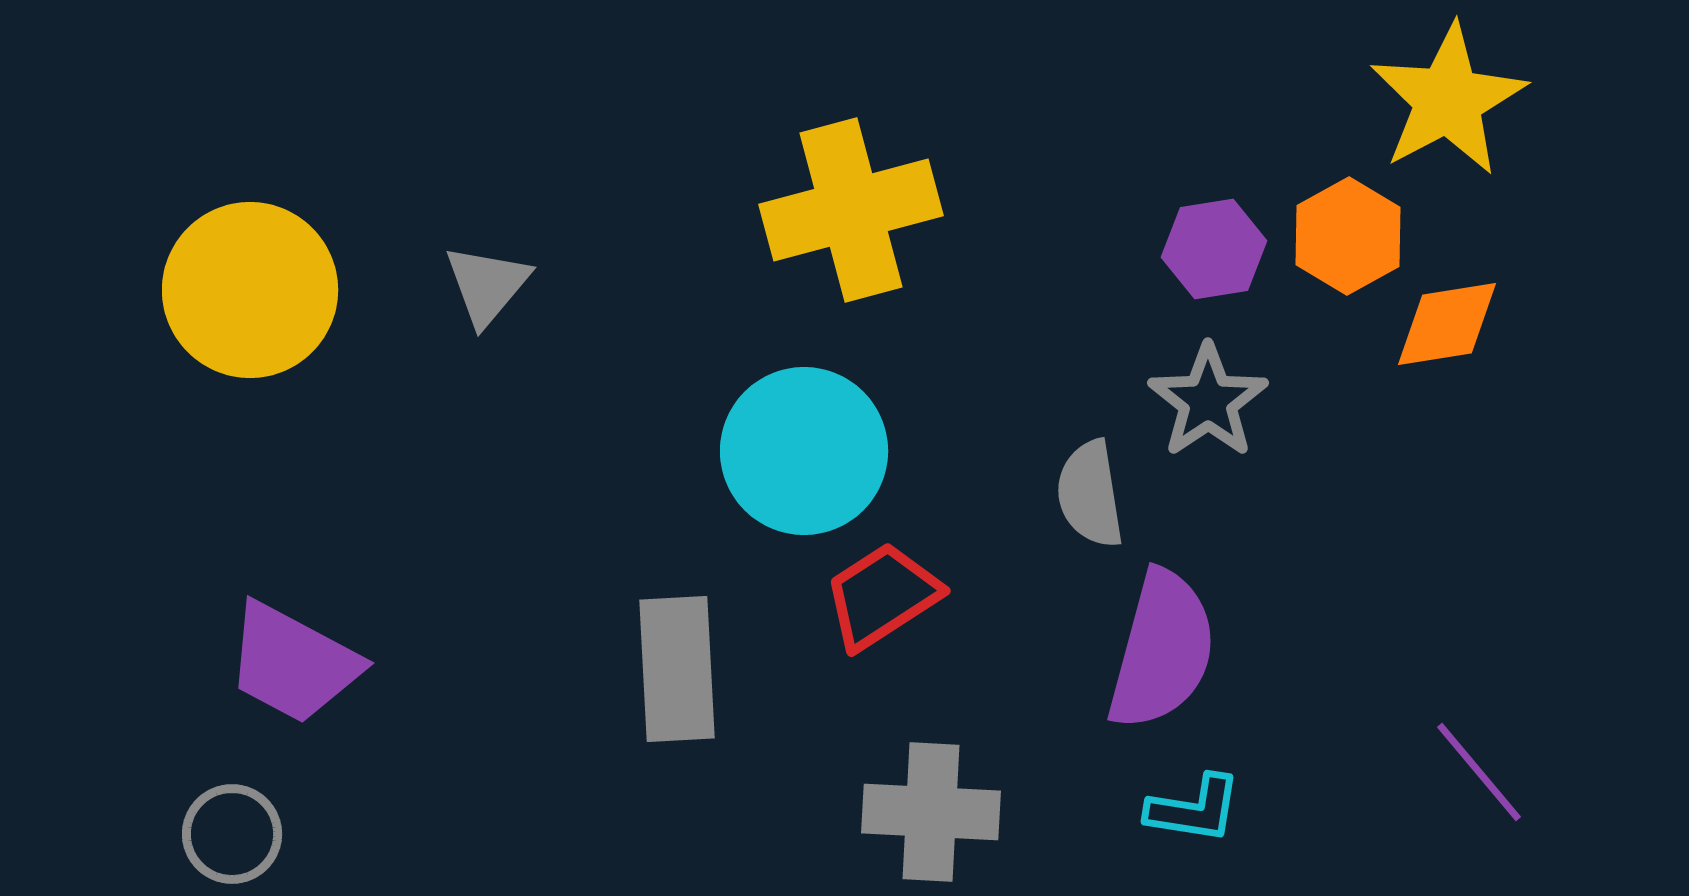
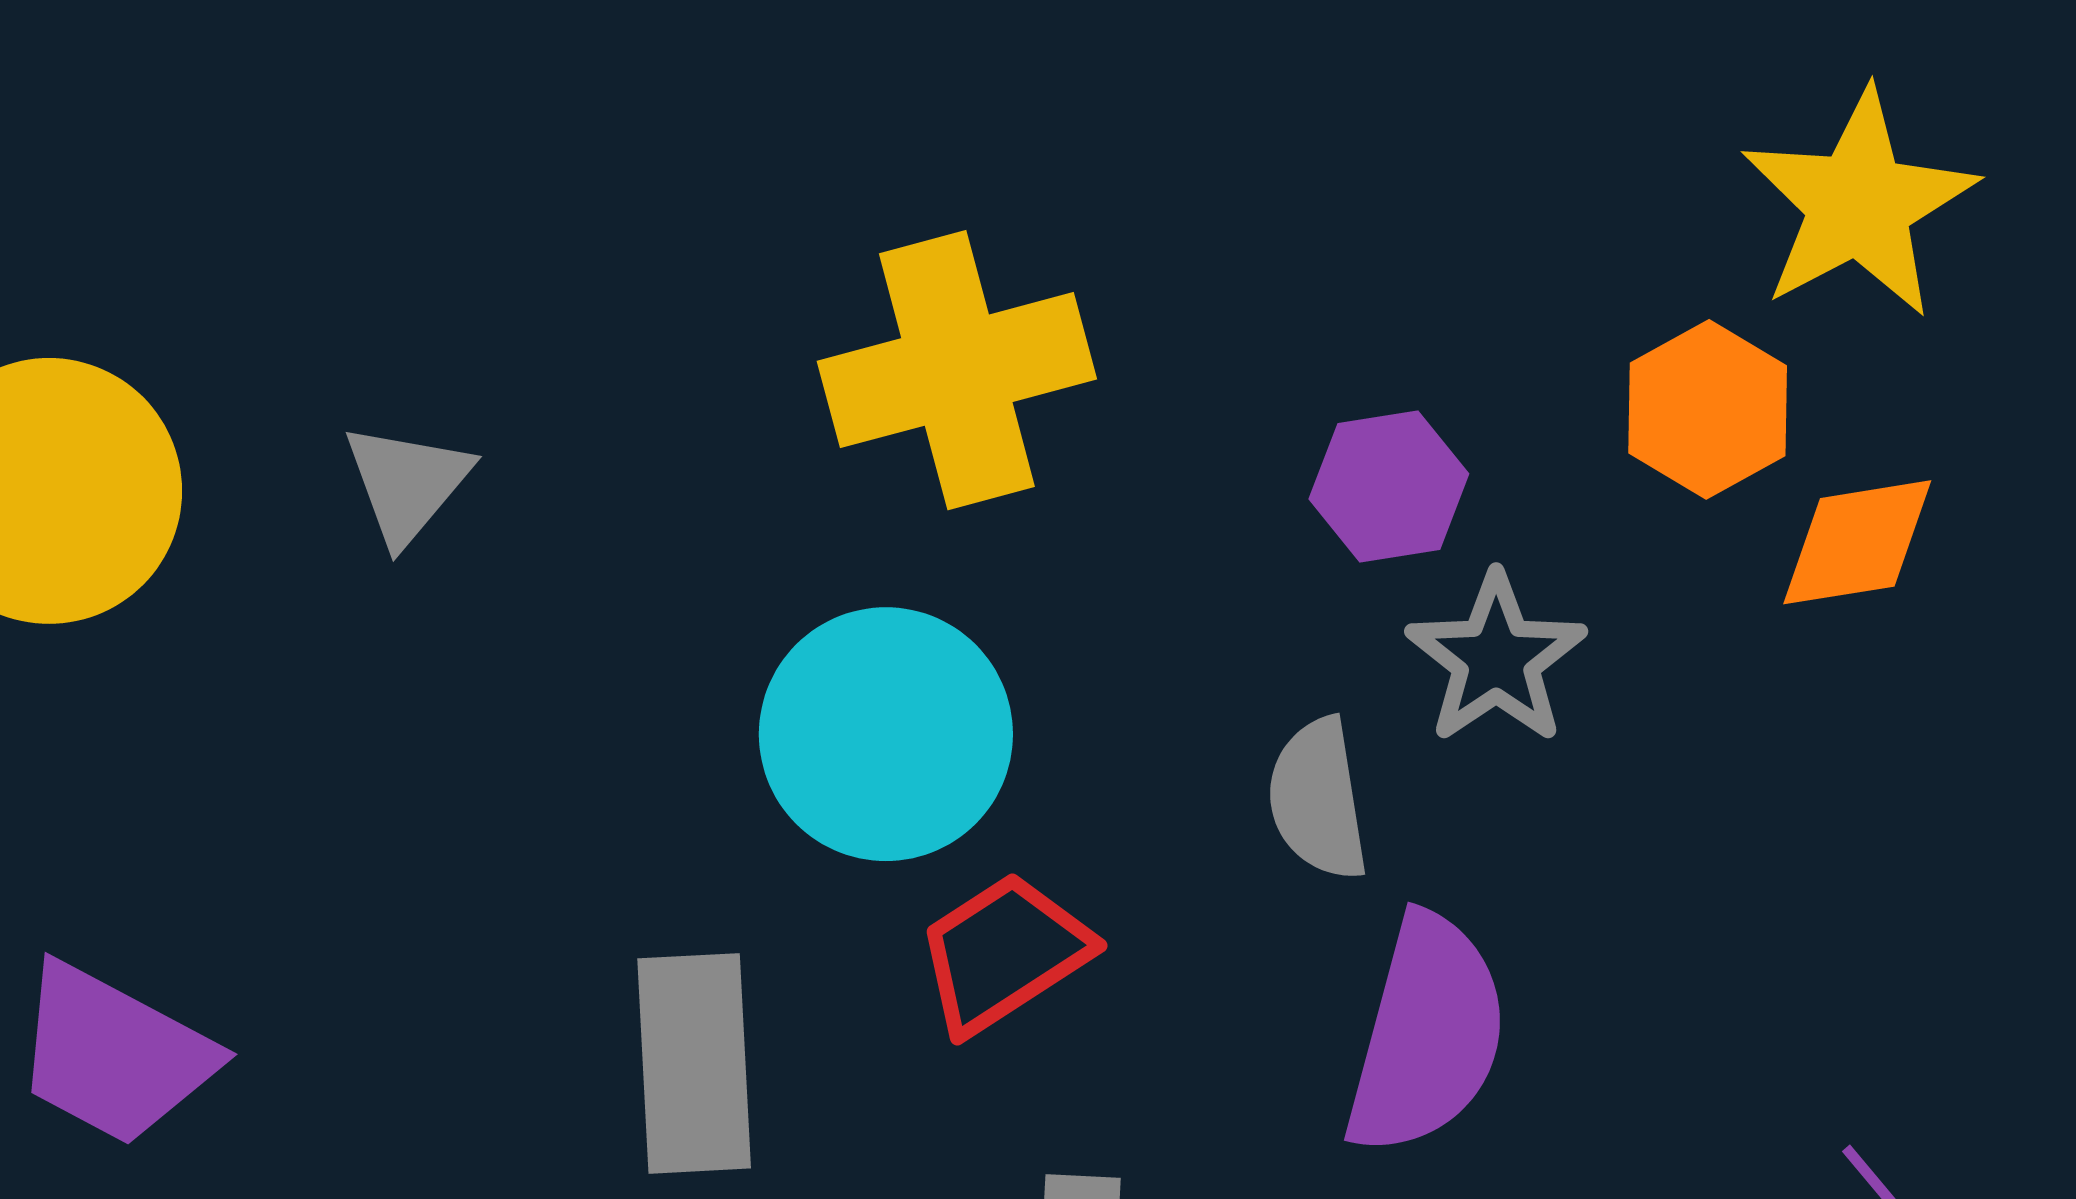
purple hexagon: (1214, 249) -> (1389, 486), moved

